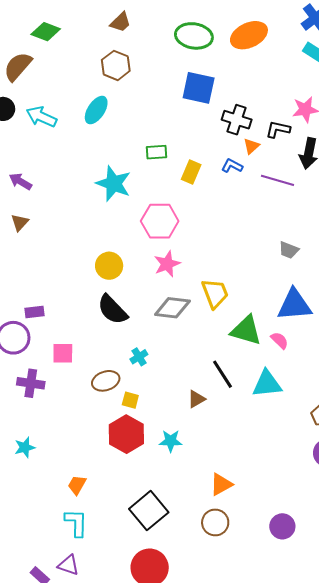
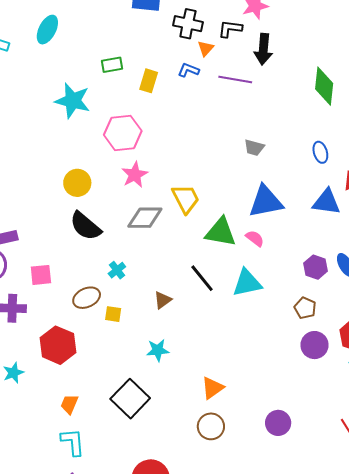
brown triangle: (196, 399) -> (163, 300), moved
red hexagon: (126, 434) -> (58, 345), moved
black square: (149, 511) -> (130, 399), moved

